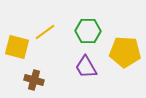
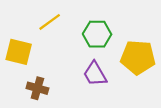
yellow line: (45, 32) -> (50, 22), moved

